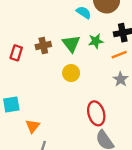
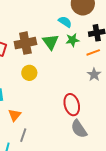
cyan semicircle: (84, 12) -> (65, 22), moved
brown cross: (43, 46) -> (25, 43), size x1.5
yellow circle: (71, 73) -> (29, 73), moved

